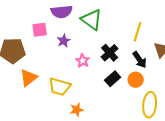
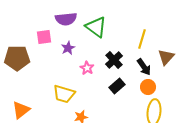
orange triangle: (29, 78) -> (21, 110), moved
orange circle: (136, 80) -> (148, 87), moved

